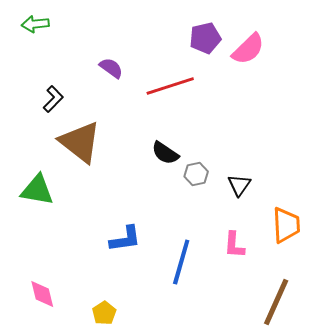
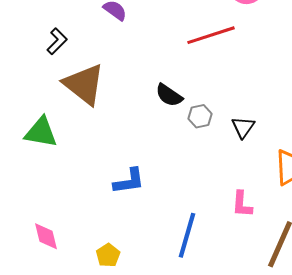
red line: (170, 86) -> (211, 35), moved
pink L-shape: (234, 245) -> (242, 204), moved
blue line: (181, 262) -> (187, 235), moved

